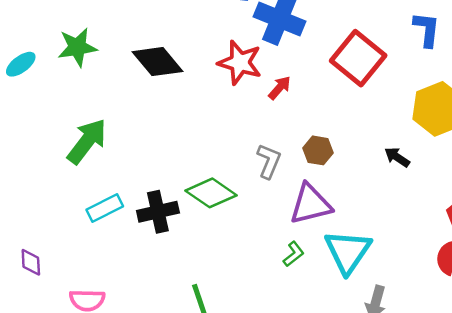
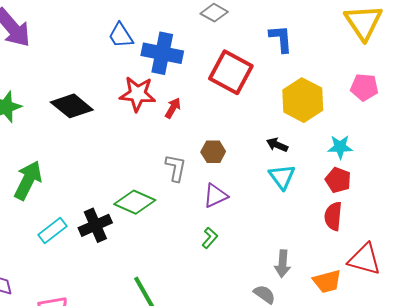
purple triangle: (310, 204) -> (216, 196), size x0.7
cyan triangle: (348, 252) -> (282, 177), moved, size x0.7

